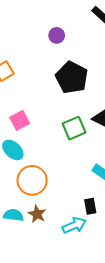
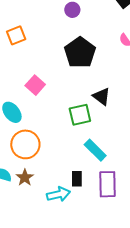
pink square: (20, 120) -> (35, 85), moved, turned -30
green square: (74, 128) -> (80, 115), moved

